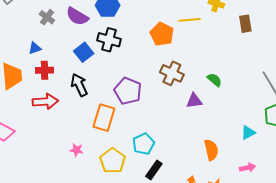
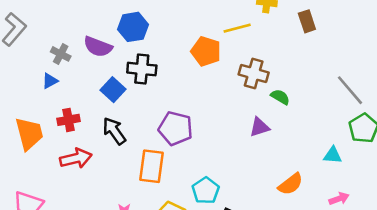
blue triangle: (35, 48) -> (50, 81), moved
brown cross: (172, 73) -> (254, 73), moved
cyan triangle: (248, 133) -> (333, 155), turned 42
orange semicircle: (211, 150) -> (291, 184), turned 75

